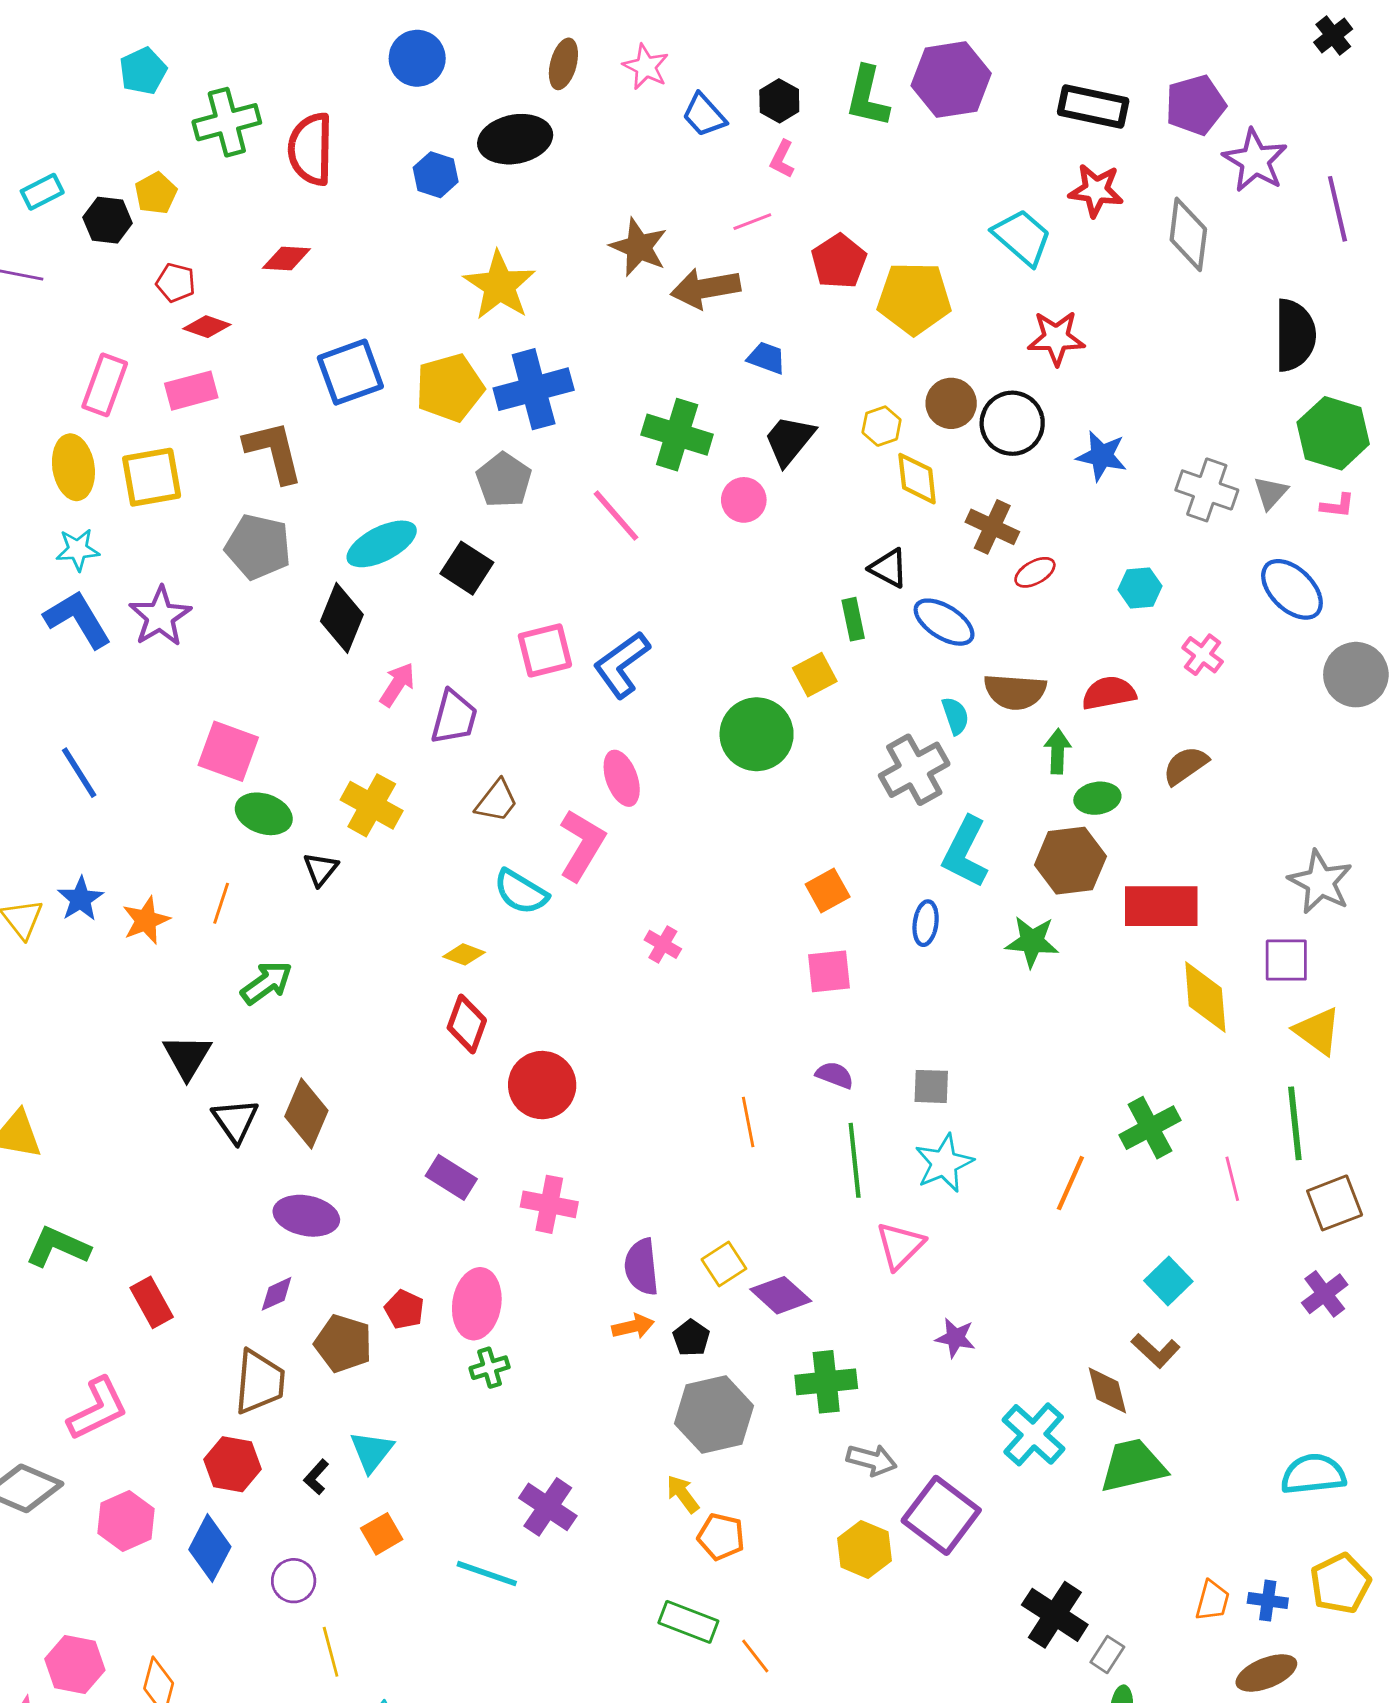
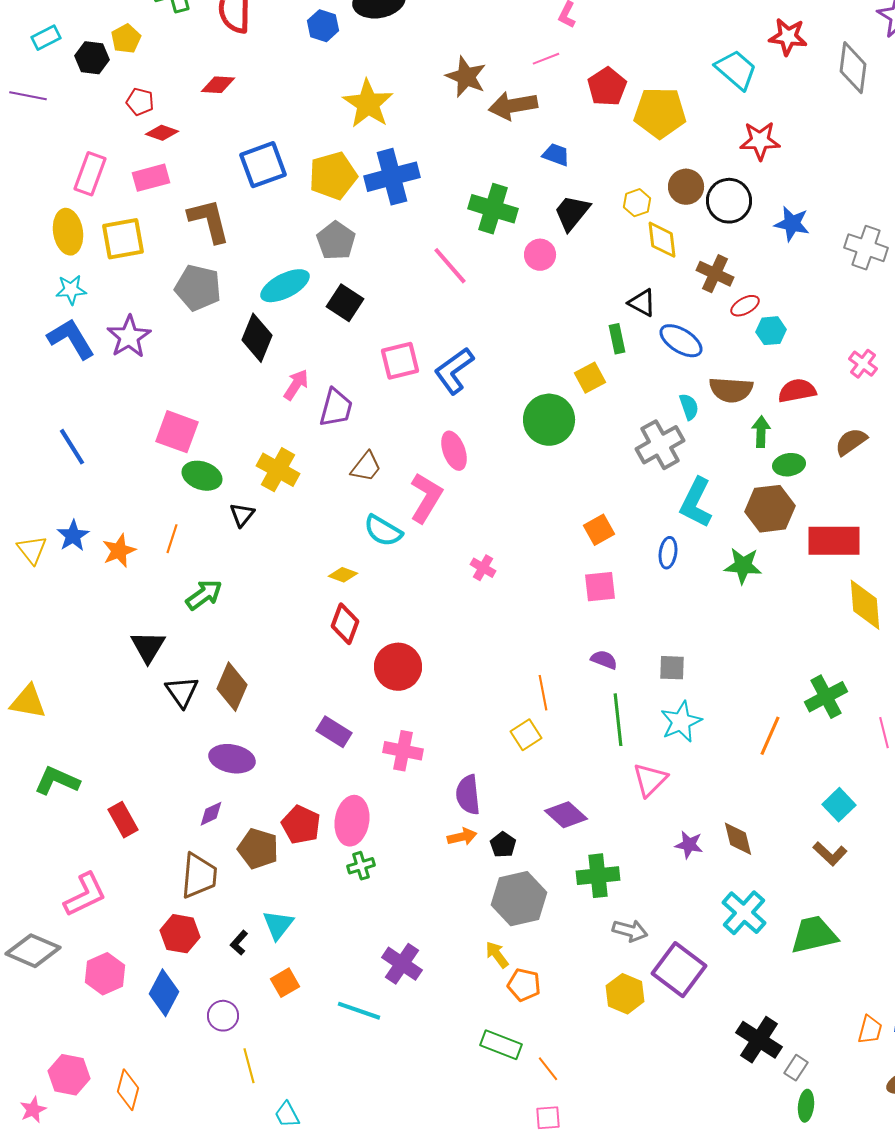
gray pentagon: (504, 480) -> (336, 241), moved
cyan hexagon: (1140, 588) -> (771, 331), moved
yellow square: (724, 1264) -> (526, 735), moved
red pentagon: (404, 1309) -> (301, 825), size x1.4
brown diamond: (1107, 1390) -> (738, 839), moved

